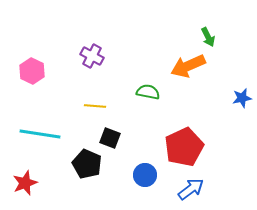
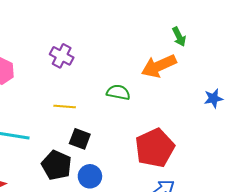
blue circle: (145, 175) -> (90, 176), moved

